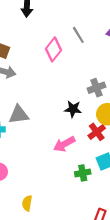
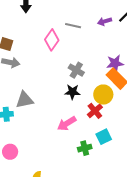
gray line: (78, 35) -> (73, 26), turned -42
gray cross: (97, 88) -> (76, 70), moved, turned -35

